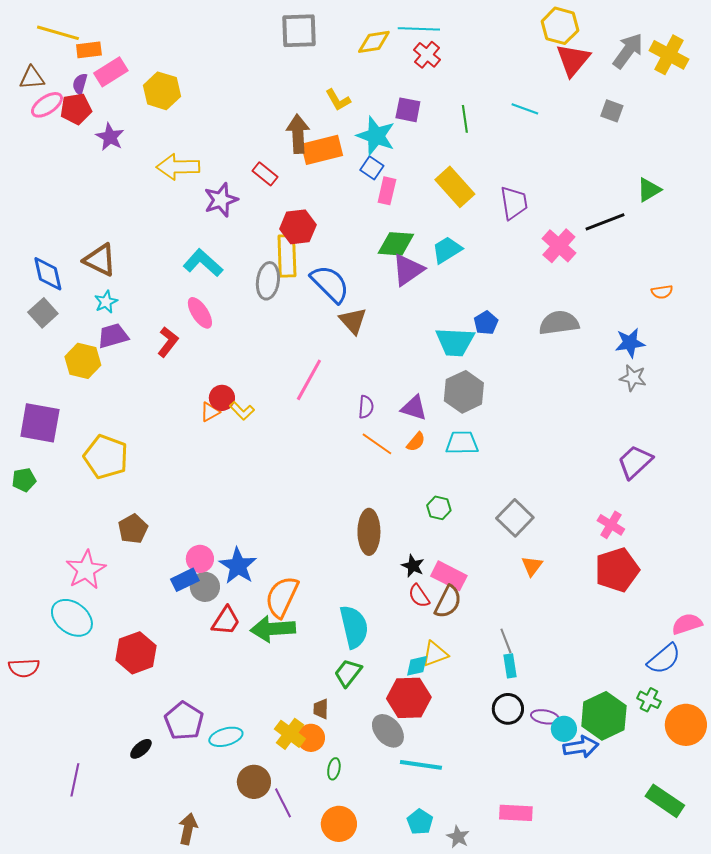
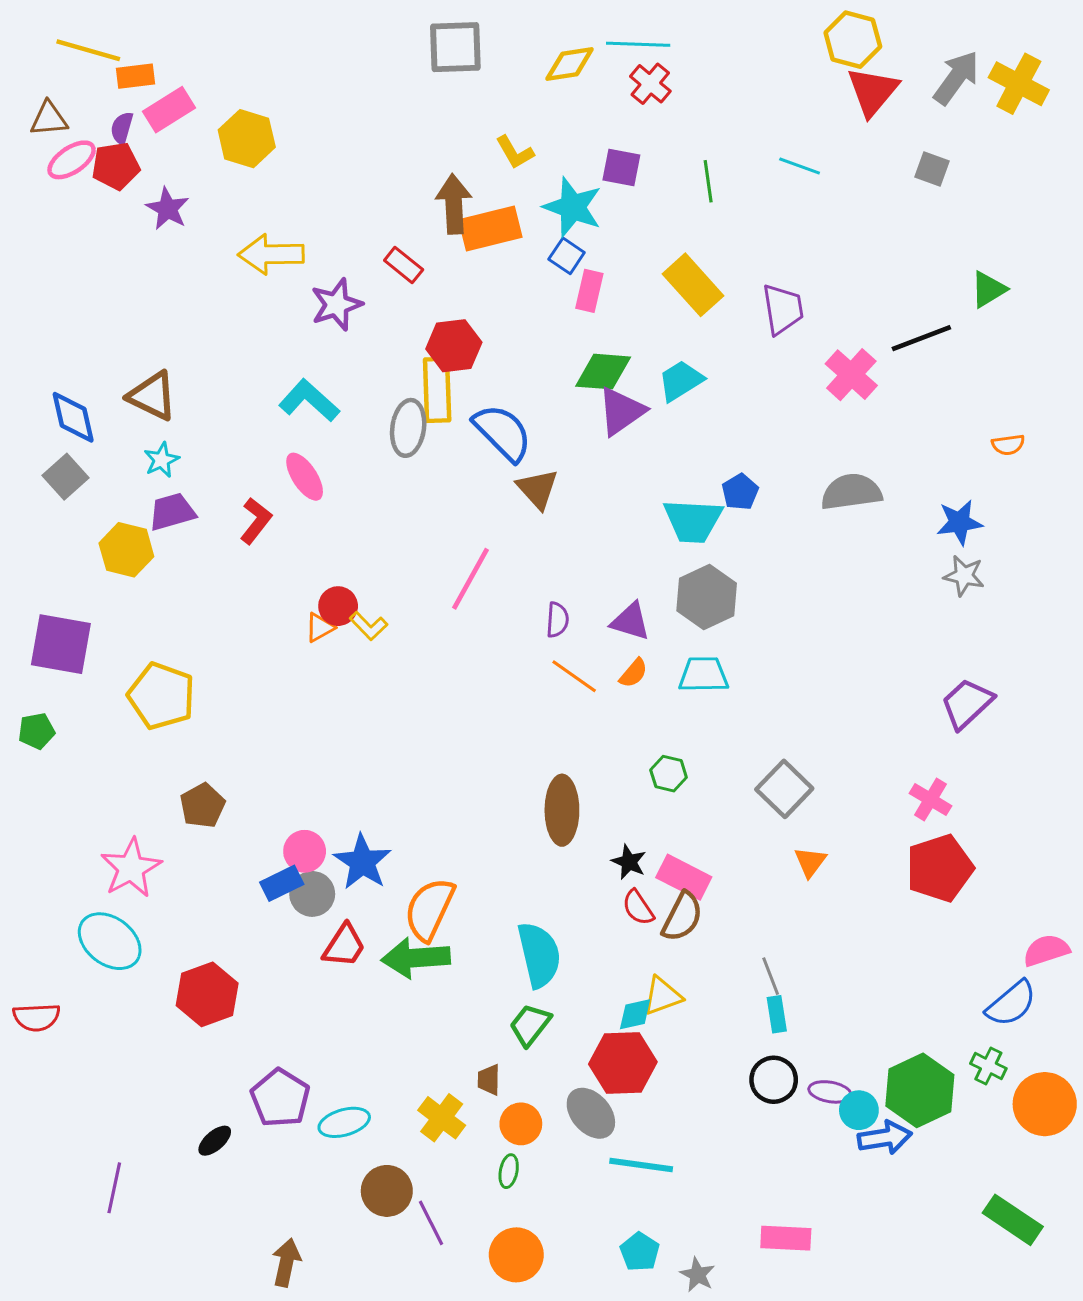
orange circle: (311, 738) -> (521, 1124), moved

